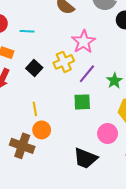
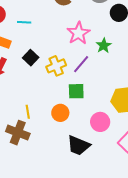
yellow cross: (64, 62) -> (56, 66), moved
green star: (114, 81) -> (104, 46), moved
yellow line: (35, 109) -> (28, 112), moved
orange circle: (42, 130) -> (60, 113), moved

